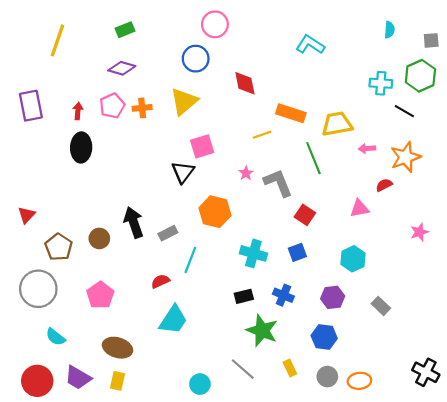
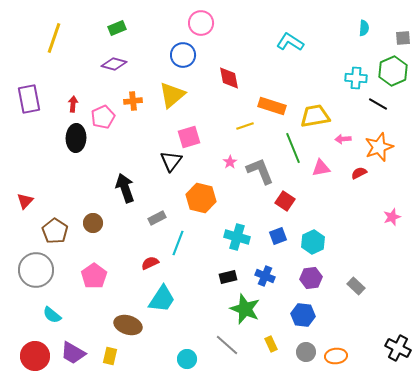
pink pentagon: (112, 106) -> (103, 117), moved
pink triangle: (359, 208) -> (321, 168), moved
black arrow: (134, 222) -> (125, 188), moved
cyan hexagon: (353, 259) -> (313, 242), moved
brown ellipse: (118, 348) -> (128, 325), moved

